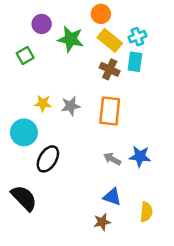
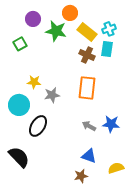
orange circle: (101, 14) -> (70, 13), moved
gray star: (71, 106) -> (52, 95), moved
yellow semicircle: (146, 212) -> (116, 168), turned -112

